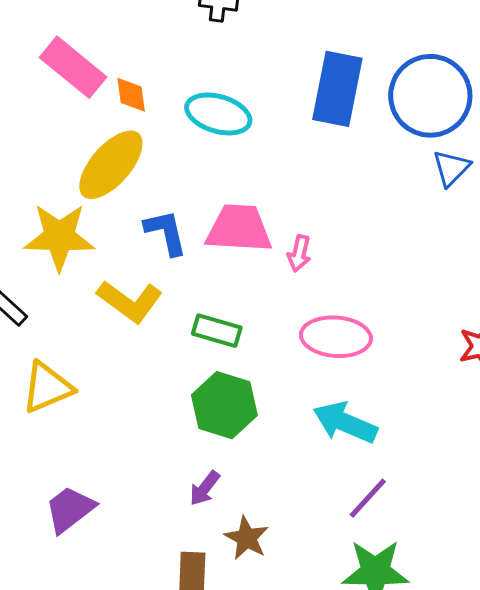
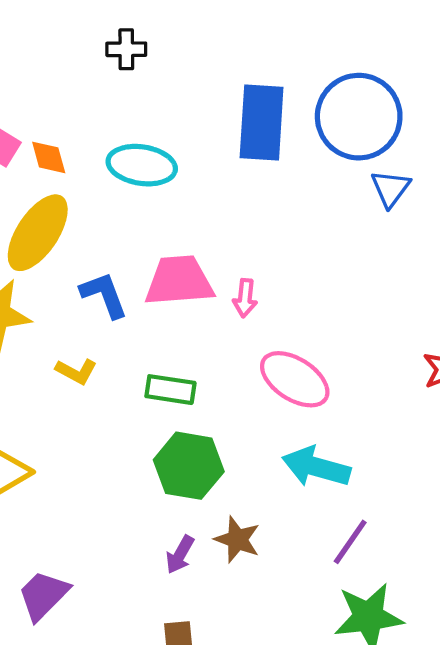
yellow L-shape: (130, 301) -> (76, 371), size x0.6
pink ellipse: (336, 337) -> (295, 379), turned 36
brown star: (247, 538) -> (237, 540), moved

